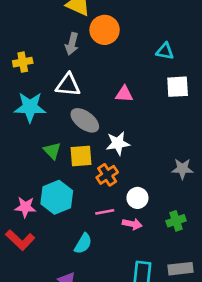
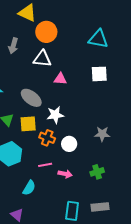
gray arrow: (72, 44) -> (13, 46), moved
cyan triangle: (165, 51) -> (98, 39), moved, size x1.5
white triangle: (68, 85) -> (42, 59), moved
orange cross: (107, 175) -> (47, 138), turned -35
white circle: (137, 198) -> (69, 144), moved

